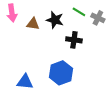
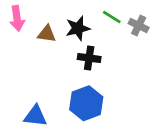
black star: (55, 20) -> (78, 28), turned -30
black cross: (74, 40) -> (89, 58), moved

